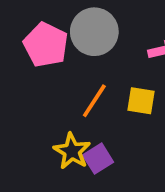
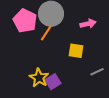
orange line: (94, 101) -> (47, 32), moved

